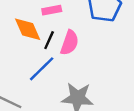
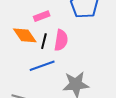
blue line: (42, 69) -> (42, 66), turned 35

